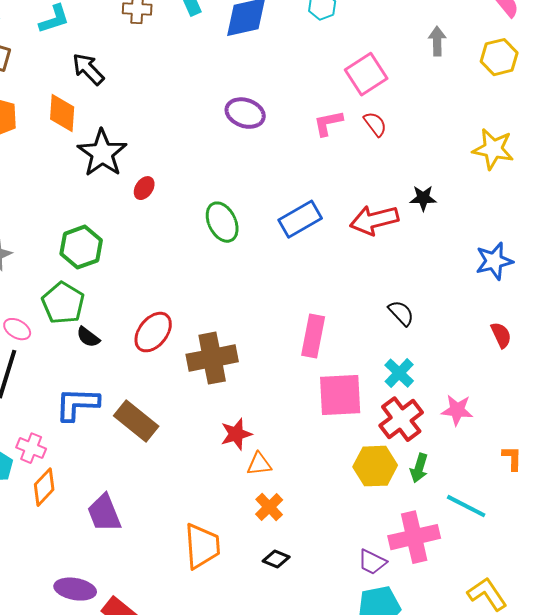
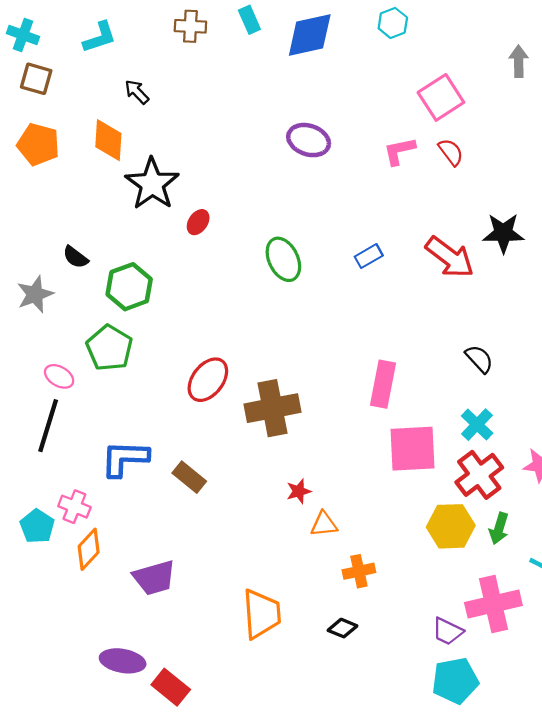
black arrow: (88, 69) -> (137, 92), size x0.7
black star: (423, 198) -> (503, 233), size x1.4
blue rectangle: (300, 219) -> (369, 256), size x0.6
red arrow: (374, 220) -> (450, 257), turned -129
black semicircle: (88, 337) -> (75, 257), moved
brown rectangle: (136, 421) -> (189, 477), size x0.7
red star: (236, 434) -> (299, 491), size x0.7
orange cross: (269, 507) -> (359, 571), moved, turned 32
purple trapezoid: (104, 513) -> (154, 578), turned -84

